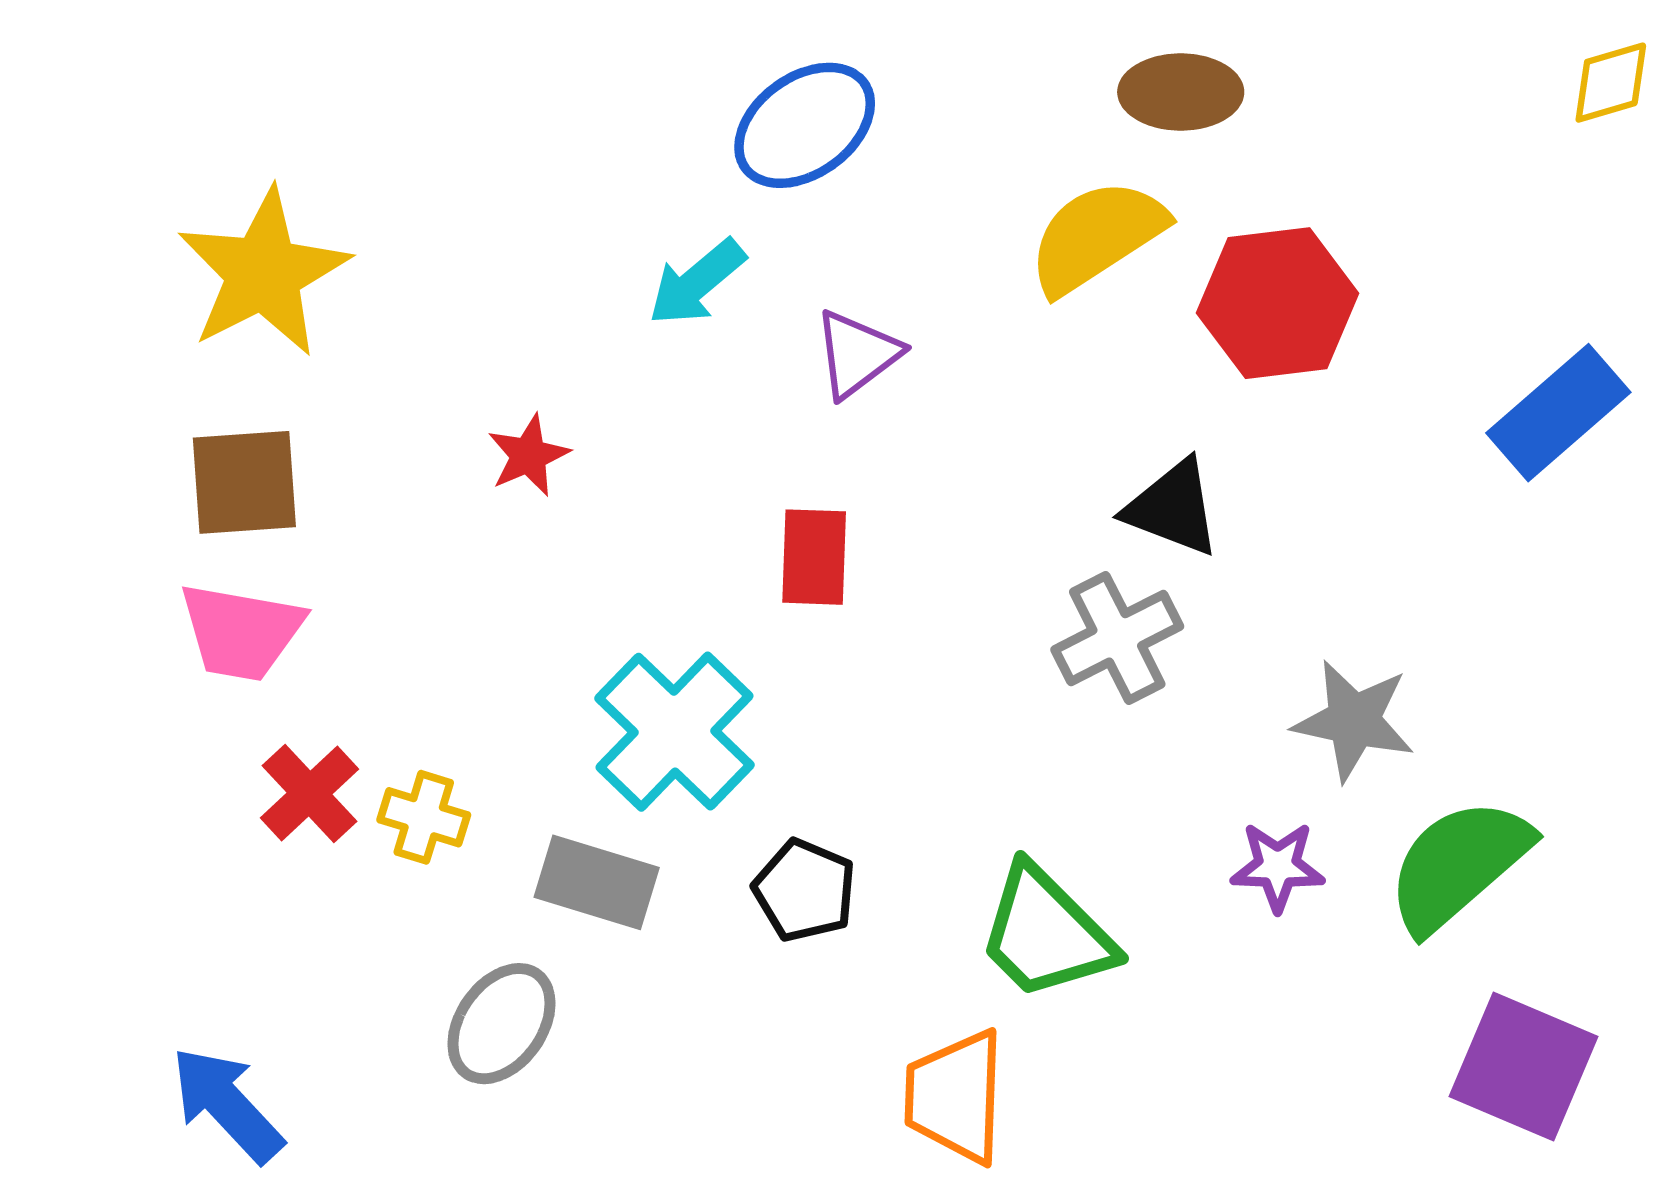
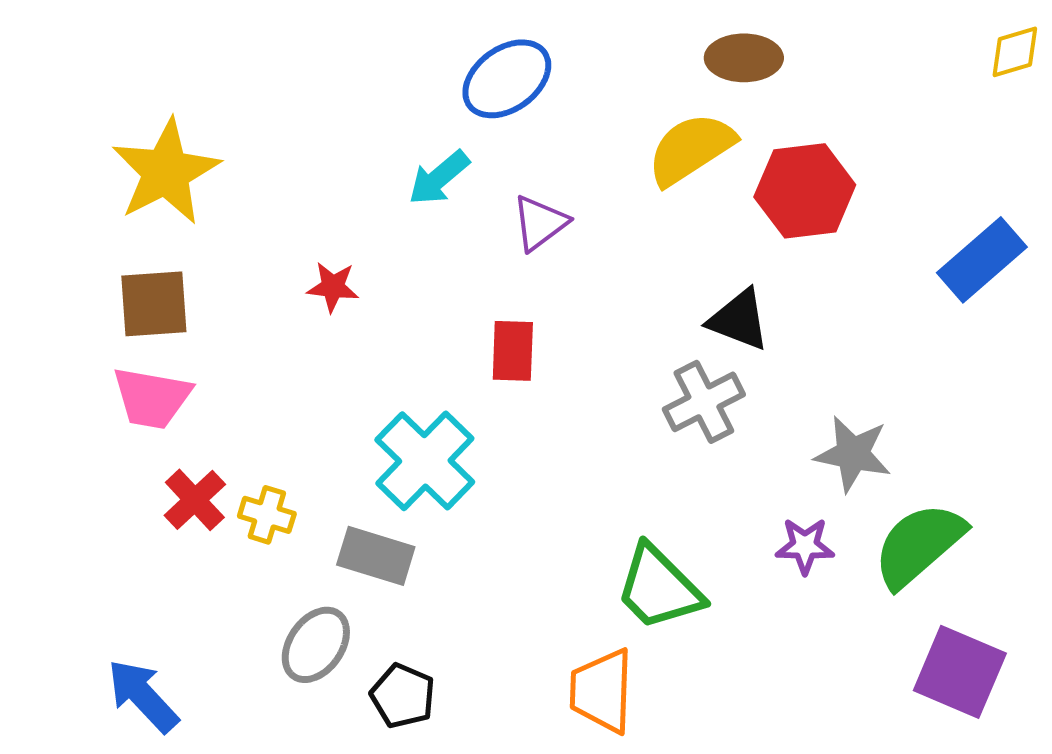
red star: (528, 455) -> (333, 287), turned 30
black pentagon: (805, 890) -> (403, 696), moved

